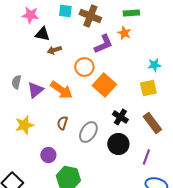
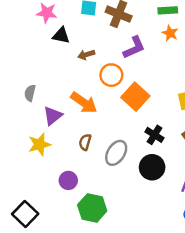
orange star: (124, 33) -> (170, 33), moved
brown arrow: (54, 50) -> (86, 55), moved
purple triangle: (35, 90) -> (53, 116), moved

